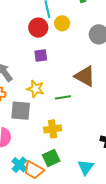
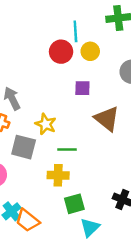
purple square: (41, 55) -> (82, 88), moved
green line: (63, 97) -> (67, 150), moved
green square: (51, 158) -> (74, 204), moved

